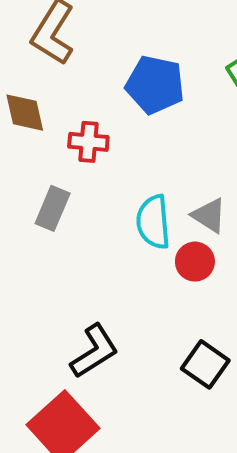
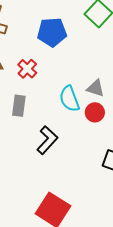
red cross: (88, 142) -> (27, 69), turned -36
black L-shape: (94, 351) -> (47, 140), moved

